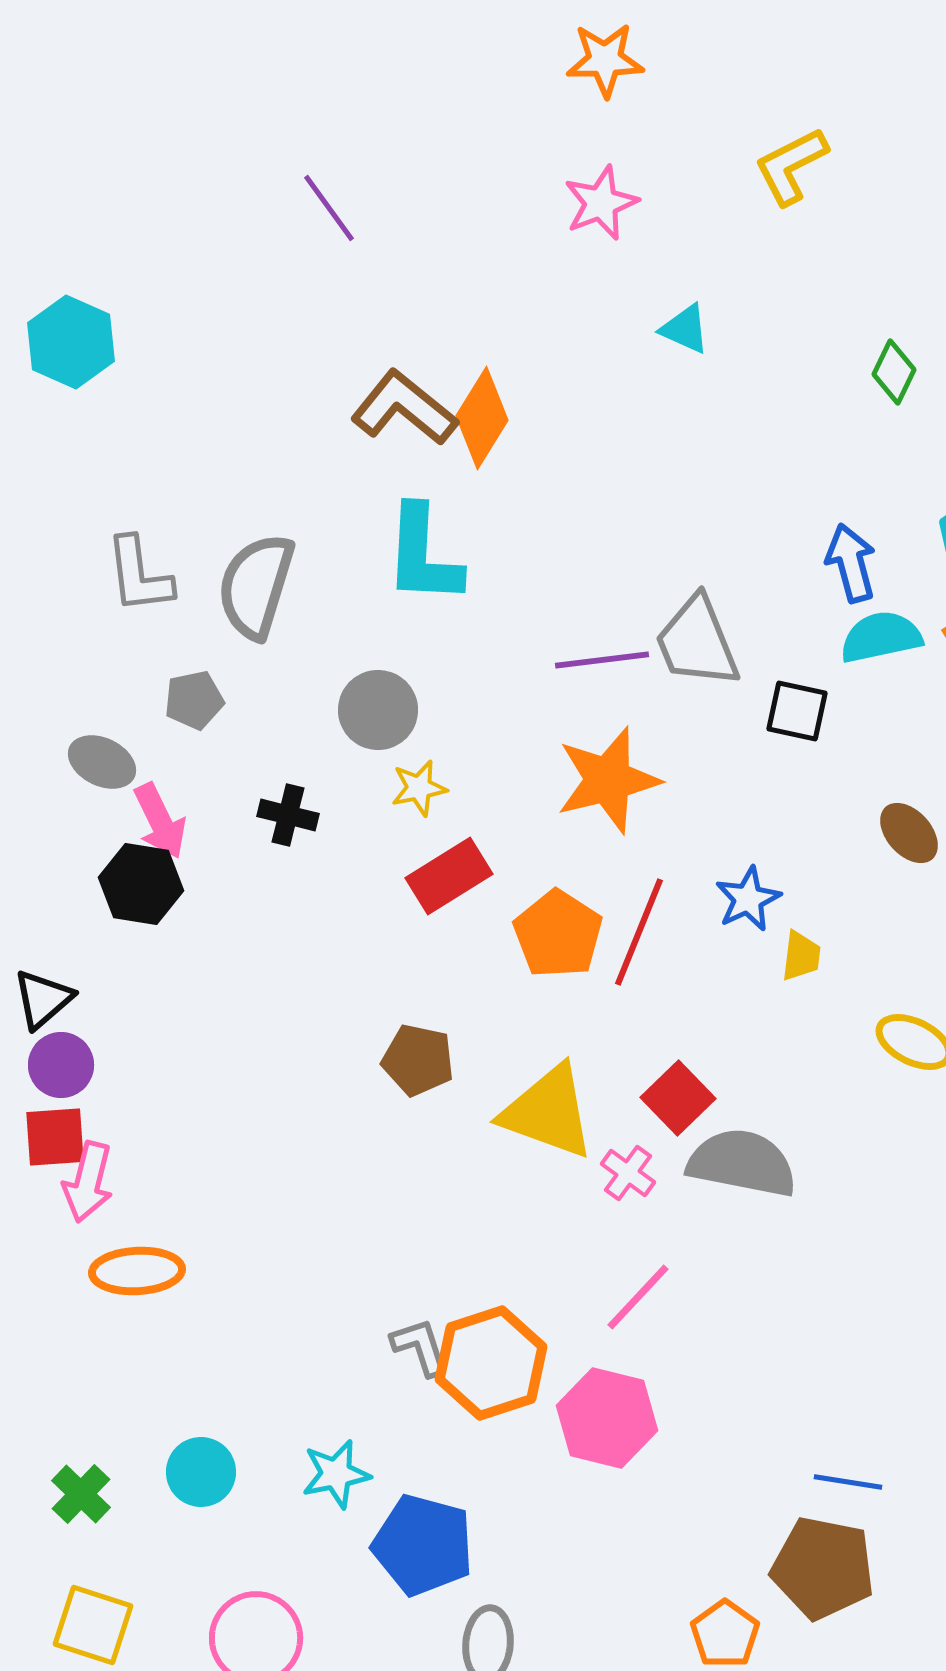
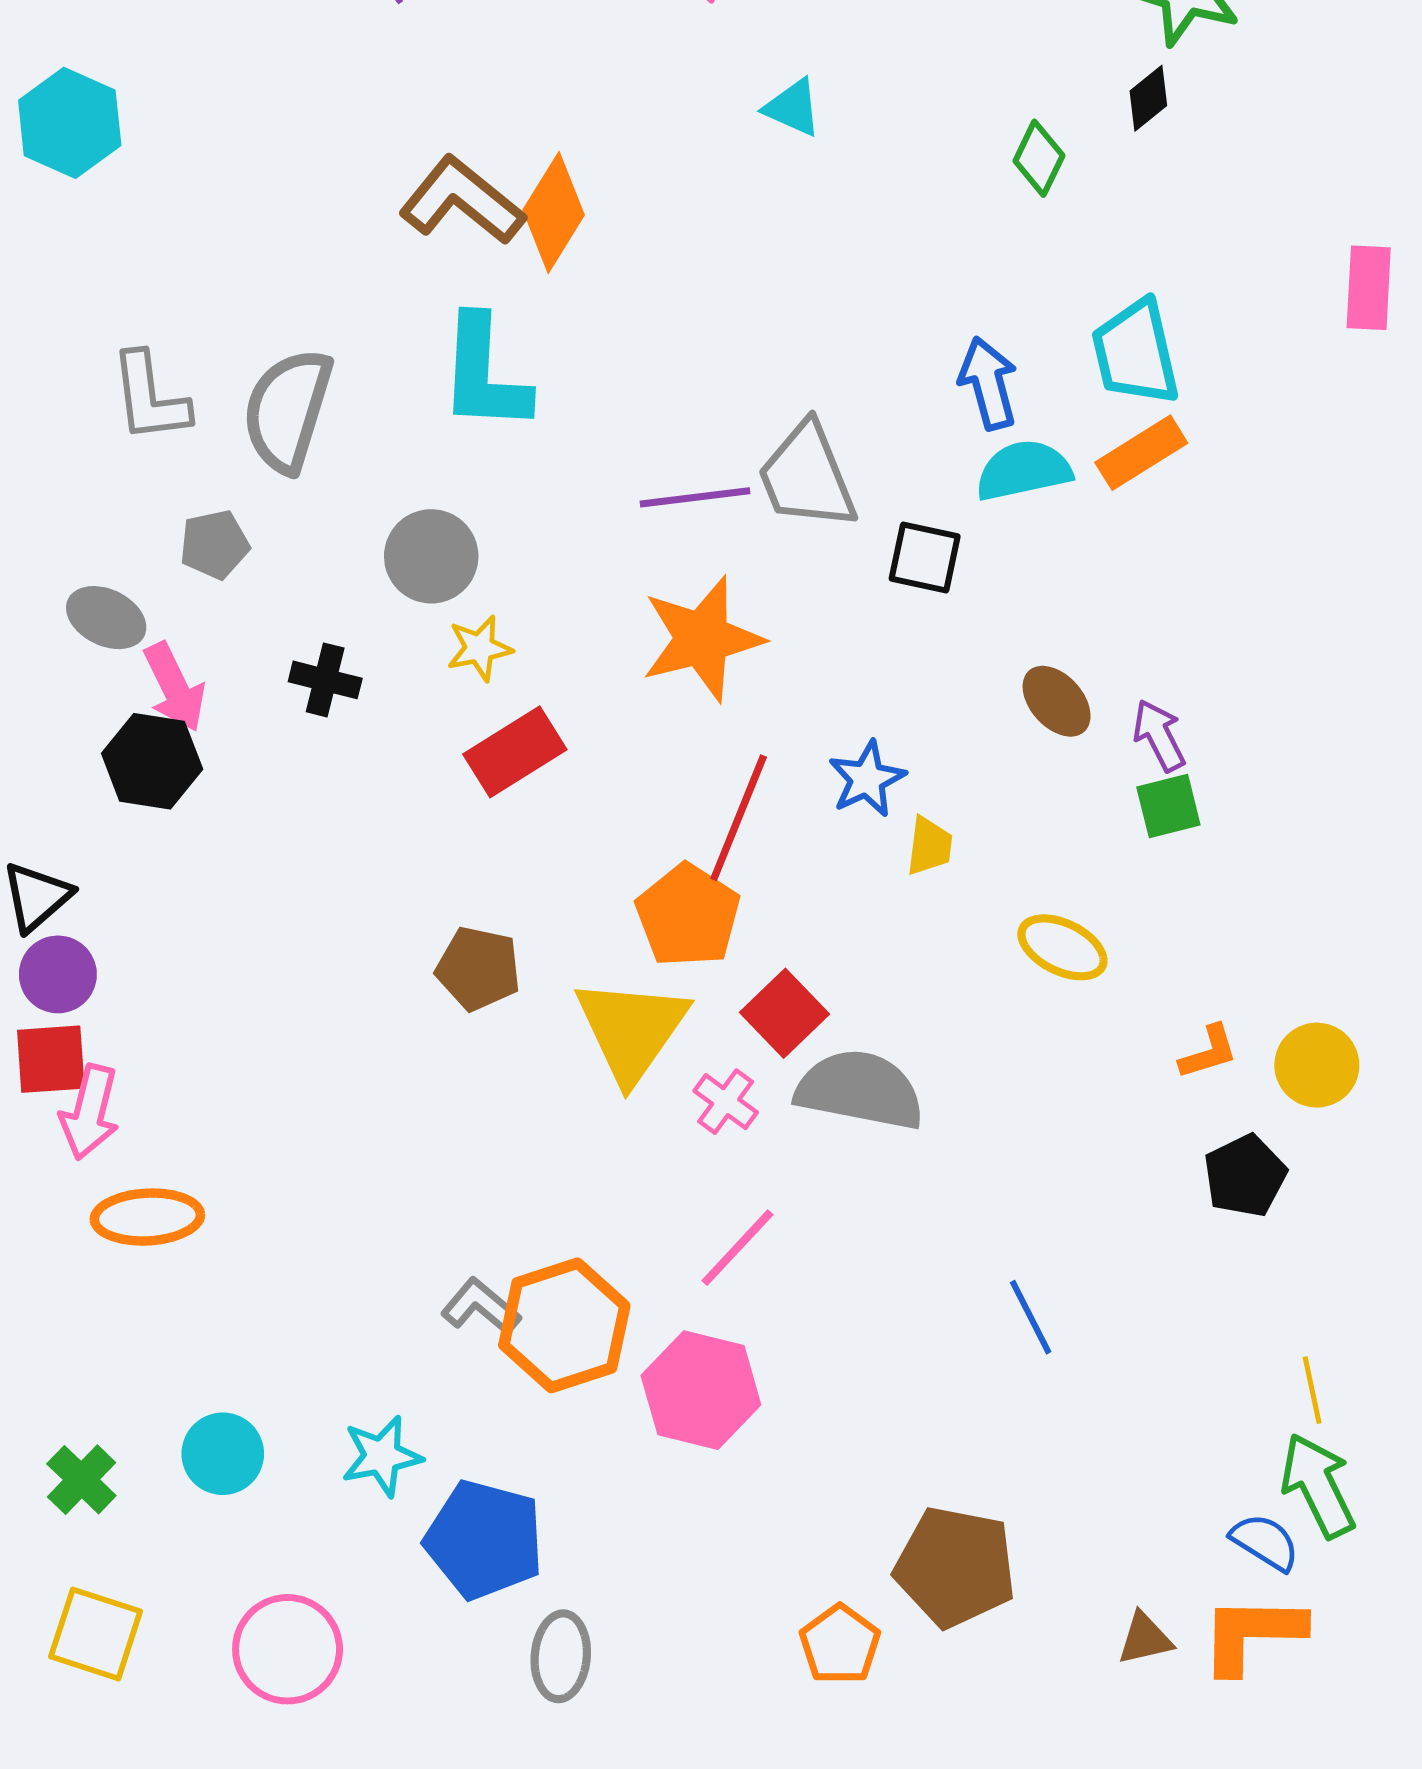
orange pentagon: (558, 934) -> (688, 916), moved
yellow triangle: (548, 1112) -> (631, 1030), turned 45
gray L-shape: (420, 1347) -> (481, 1307), turned -32
blue line: (848, 1482) -> (1031, 1317), moved, turned 54

